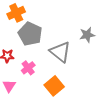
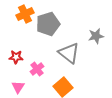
gray pentagon: (30, 34) -> (48, 24), moved, turned 30

